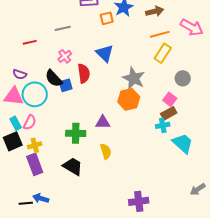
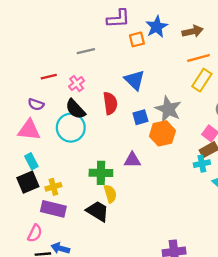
red line: (30, 42) -> (49, 77), moved
pink cross: (65, 56) -> (77, 84), moved
blue square: (66, 85) -> (140, 117), moved
cyan circle: (35, 94) -> (71, 128), moved
pink semicircle: (30, 122) -> (35, 233), moved
yellow semicircle: (106, 151) -> (110, 194), moved
purple rectangle: (35, 164) -> (53, 209), turned -55

